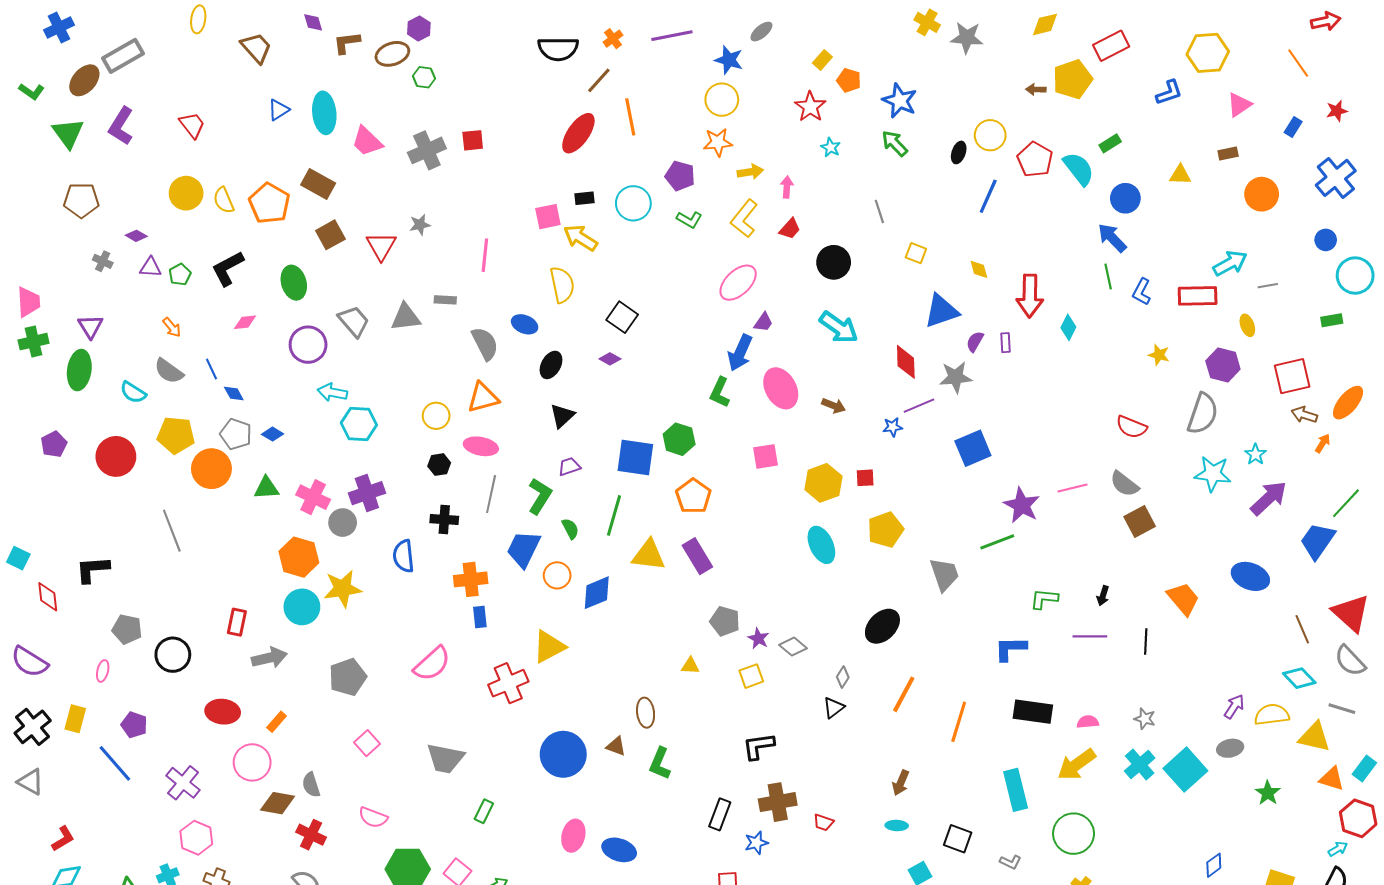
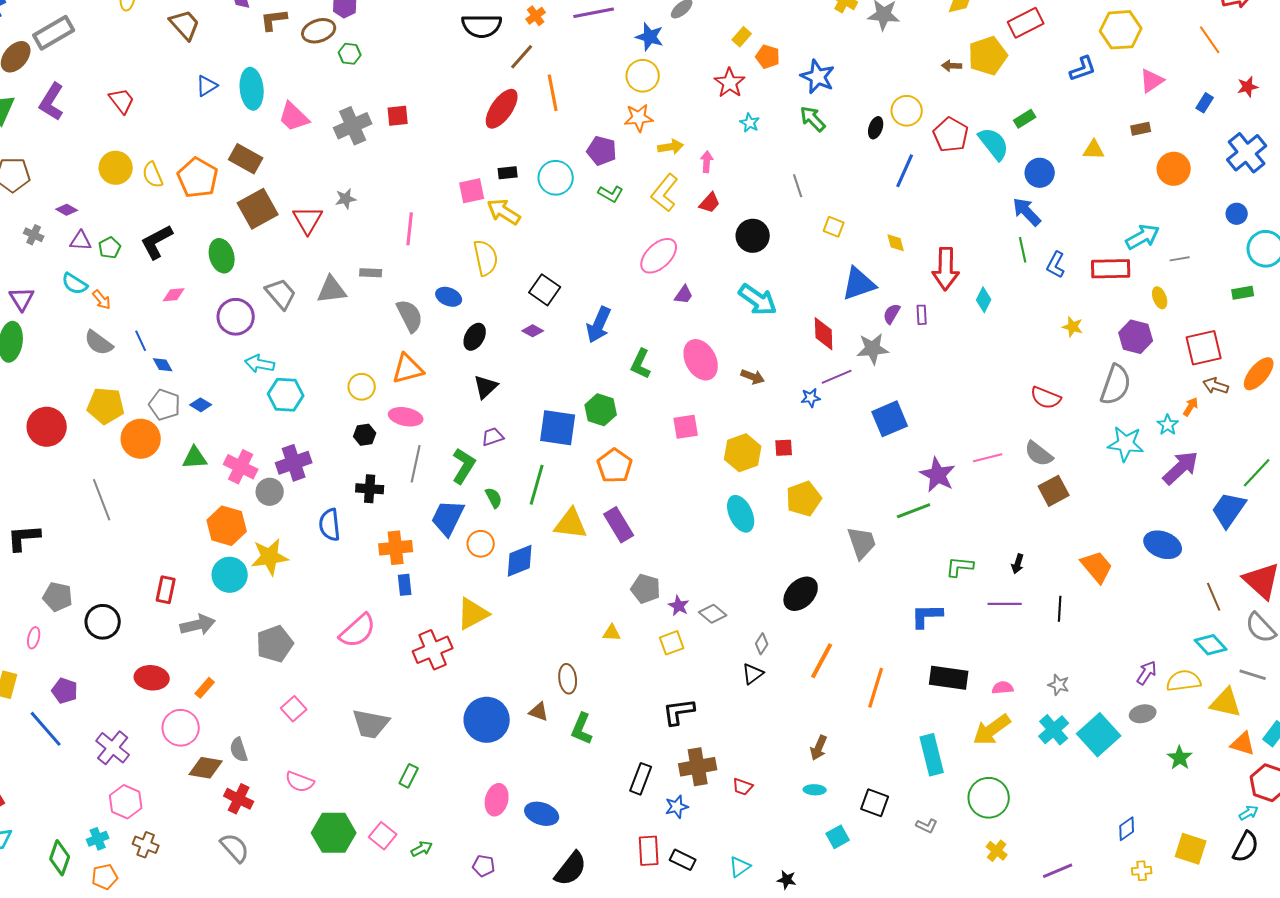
brown square: (330, 235) -> (258, 209), size x1.4
blue arrow: (740, 353) -> (599, 325), moved
cyan semicircle: (133, 392) -> (75, 284), moved
orange arrow: (1323, 443) -> (1191, 407), moved

